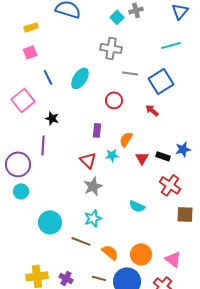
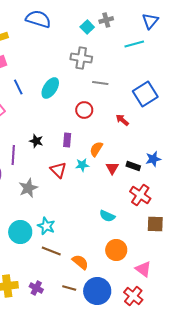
cyan line: (171, 45) -> (134, 44), moved
blue square: (161, 81) -> (145, 94), moved
black star: (52, 118) -> (36, 141), moved
gray star: (93, 186) -> (28, 188), moved
cyan star: (93, 218) -> (46, 226), moved, turned -30
orange circle: (141, 254) -> (116, 250), moved

